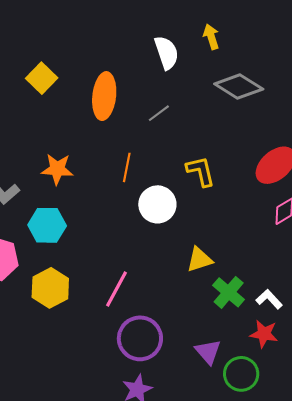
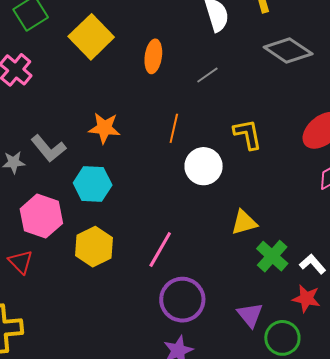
yellow square: (42, 78) -> (91, 37), size x1.4
orange ellipse: (104, 96) -> (153, 56), size x0.7

